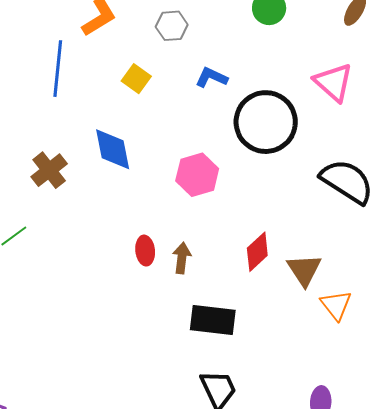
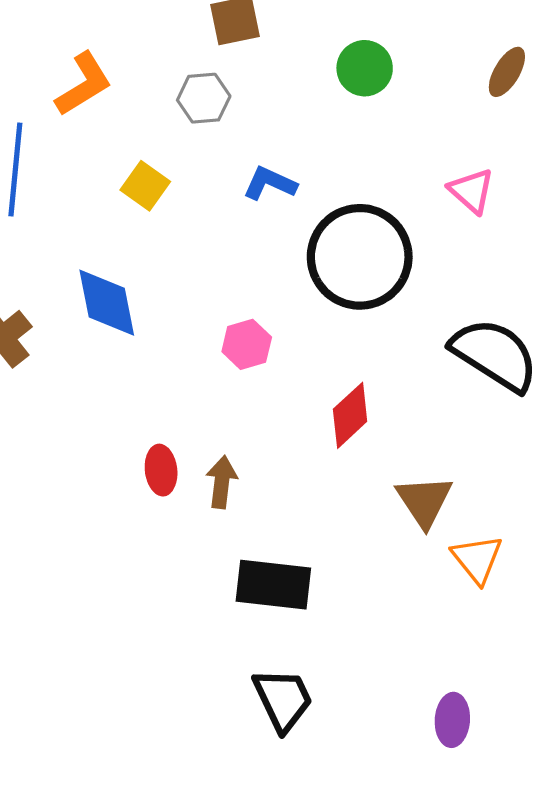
pink triangle: (333, 82) -> (471, 191), size x0.7
pink hexagon: (197, 175) -> (247, 344), size x0.7
red diamond: (257, 252) -> (350, 415), moved

